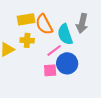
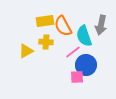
pink square: (50, 70) -> (77, 77), moved

